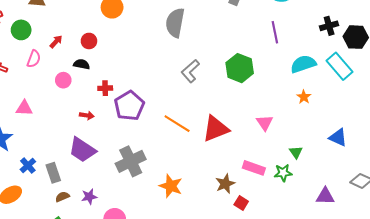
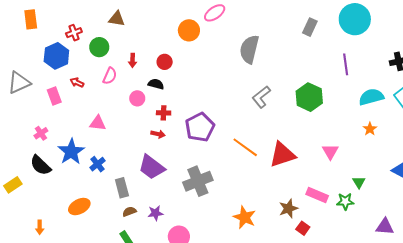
red arrow: (56, 42) -> (133, 60), turned 136
red cross: (105, 88) -> (164, 113), moved
blue cross: (28, 166) -> (97, 164), moved
orange star: (171, 186) -> (245, 217), moved

